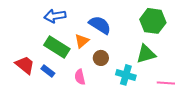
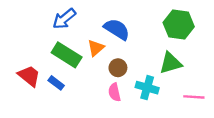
blue arrow: (55, 16) -> (64, 19), turned -30
pink semicircle: (80, 77) -> (114, 92), moved

